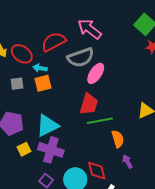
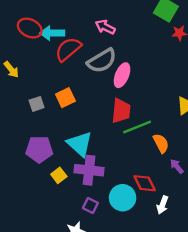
pink arrow: (89, 29) -> (105, 27), size x0.7
red ellipse: (22, 54) -> (30, 28), moved
cyan arrow: (40, 68) -> (52, 33), moved, size x1.5
cyan triangle: (47, 126) -> (80, 144), turned -40

